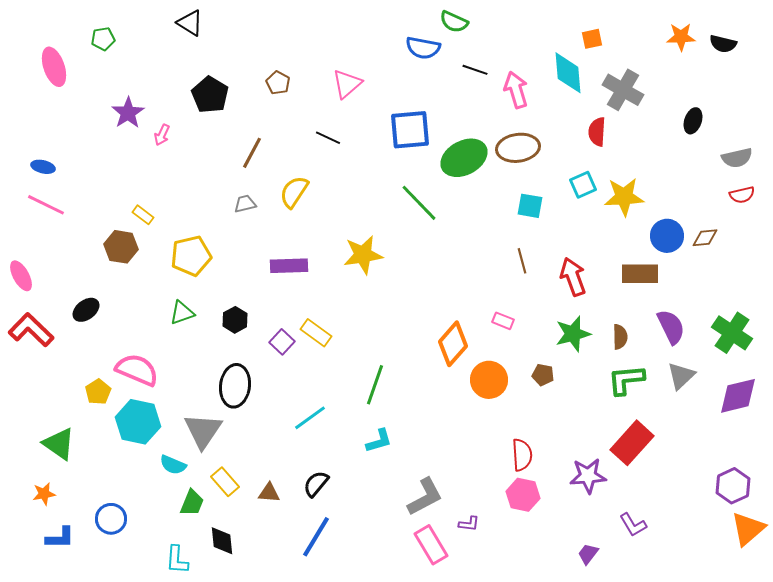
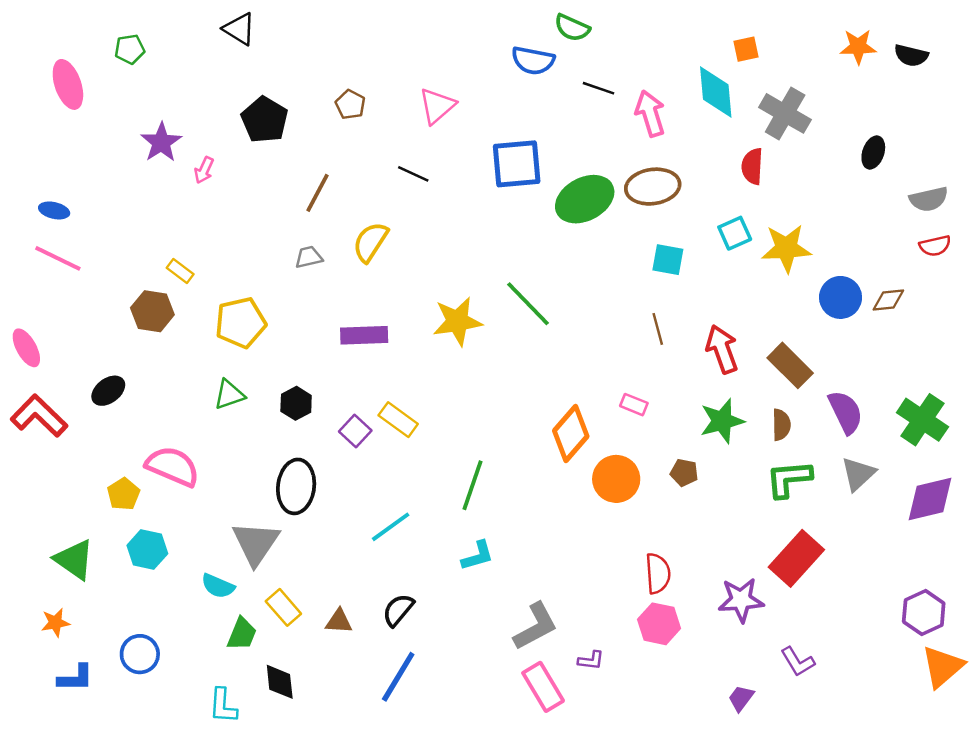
green line: (419, 203) -> (528, 304), moved
brown rectangle: (640, 274) -> (790, 365), moved, turned 45
cyan hexagon: (138, 422) -> (147, 549), moved, size x0.7

